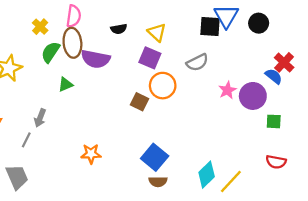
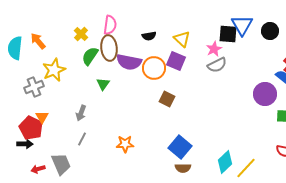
green triangle: (66, 84) -> (103, 84), turned -32
orange circle: (163, 86) -> (154, 68), moved
pink star: (227, 90) -> (214, 49), moved
gray line: (26, 140) -> (82, 139), moved

